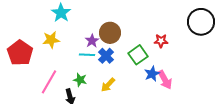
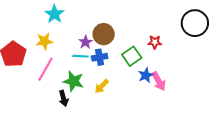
blue cross: (106, 56) -> (100, 57), turned 35
green star: (80, 80) -> (73, 81), size x1.5
pink line: (49, 82) -> (45, 69), moved

